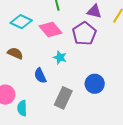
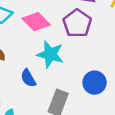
cyan star: (60, 57) -> (50, 54), size x1.6

